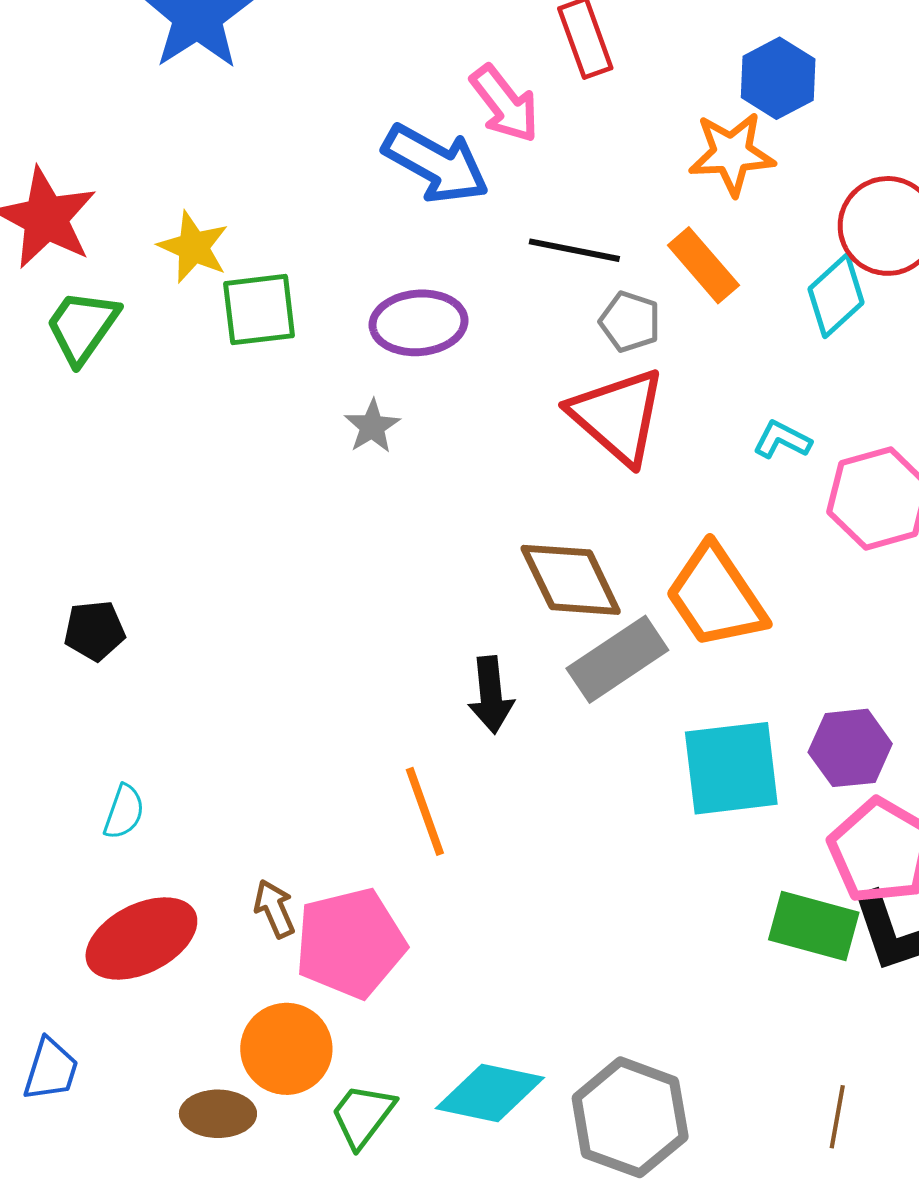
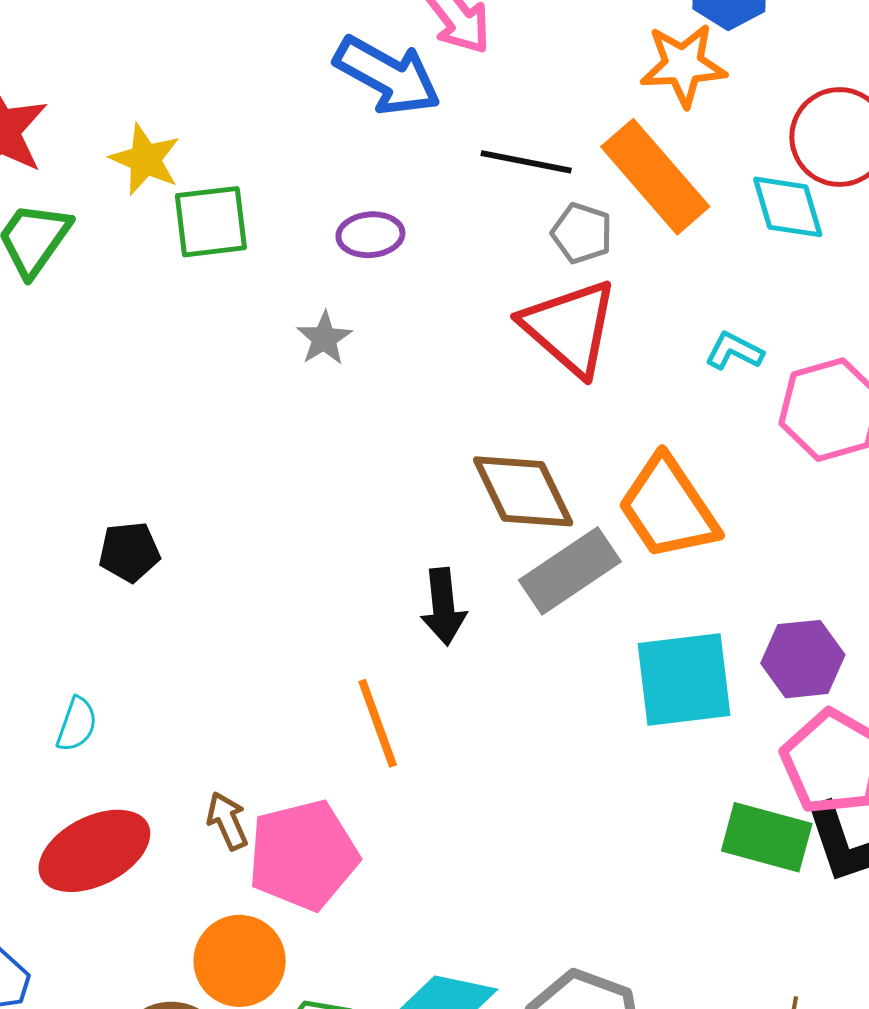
orange rectangle: (703, 265) -> (655, 177), size x1.5
cyan diamond: (836, 296) -> (788, 207), turned -64
purple ellipse: (419, 323) -> (370, 235), size x0.7
black pentagon: (94, 631) -> (129, 552), moved

